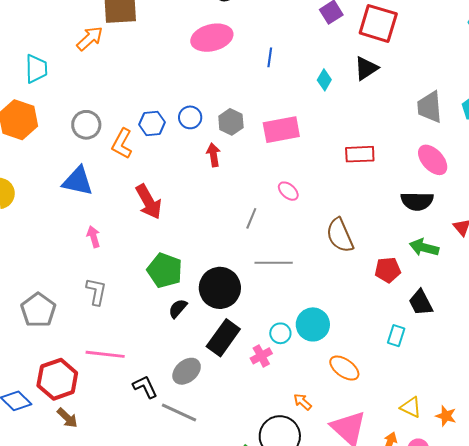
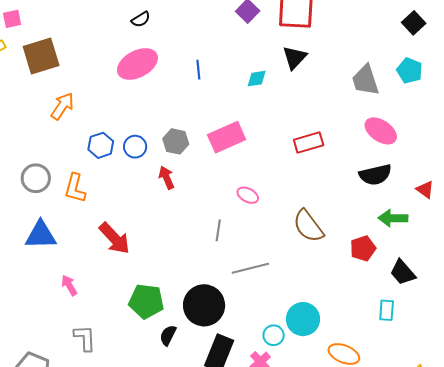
orange arrow: (90, 38) -> (62, 106), moved
cyan diamond: (324, 80) -> (257, 79), turned 65
blue hexagon: (152, 123) -> (101, 145), moved

